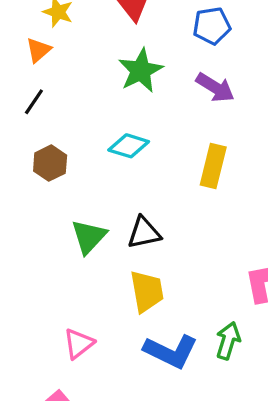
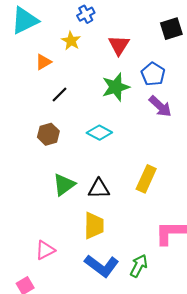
blue pentagon: (212, 26) -> (153, 74), moved, turned 30
orange triangle: (39, 50) -> (43, 62), moved
black line: (34, 102) -> (60, 94), moved
yellow rectangle: (213, 166) -> (146, 179), moved

